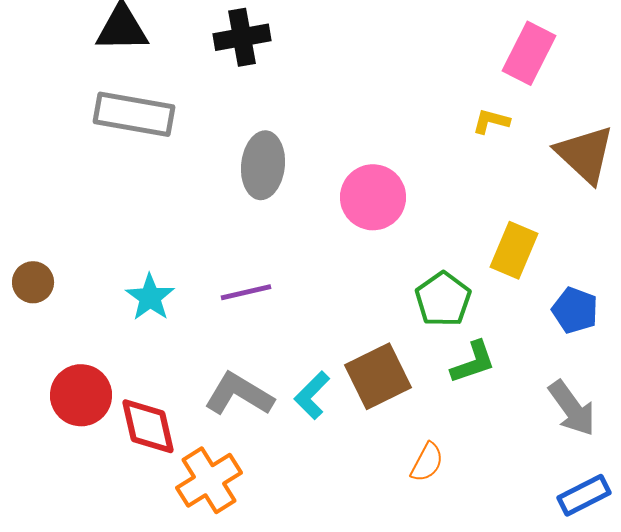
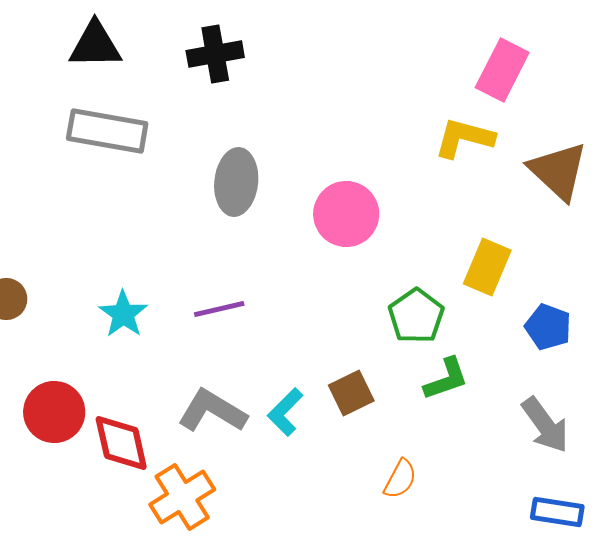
yellow L-shape: (491, 121) -> (464, 138), size x1.6
brown square: (378, 376) -> (351, 393), size x0.7
blue rectangle: (584, 495) -> (557, 512), turned 36

